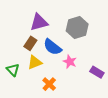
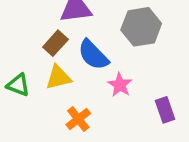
green triangle: (13, 70) -> (18, 85), turned -32
purple rectangle: (97, 72) -> (165, 110), turned 32

